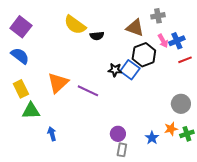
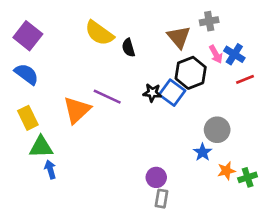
brown triangle: (135, 28) -> (179, 37), turned 30
black semicircle: (97, 36) -> (128, 48), turned 80
blue cross: (177, 41) -> (234, 54), turned -35
purple line: (88, 91) -> (107, 97), moved
gray circle: (181, 104) -> (217, 130), moved
blue arrow: (52, 134) -> (50, 169), moved
blue star: (152, 138) -> (203, 152), moved

